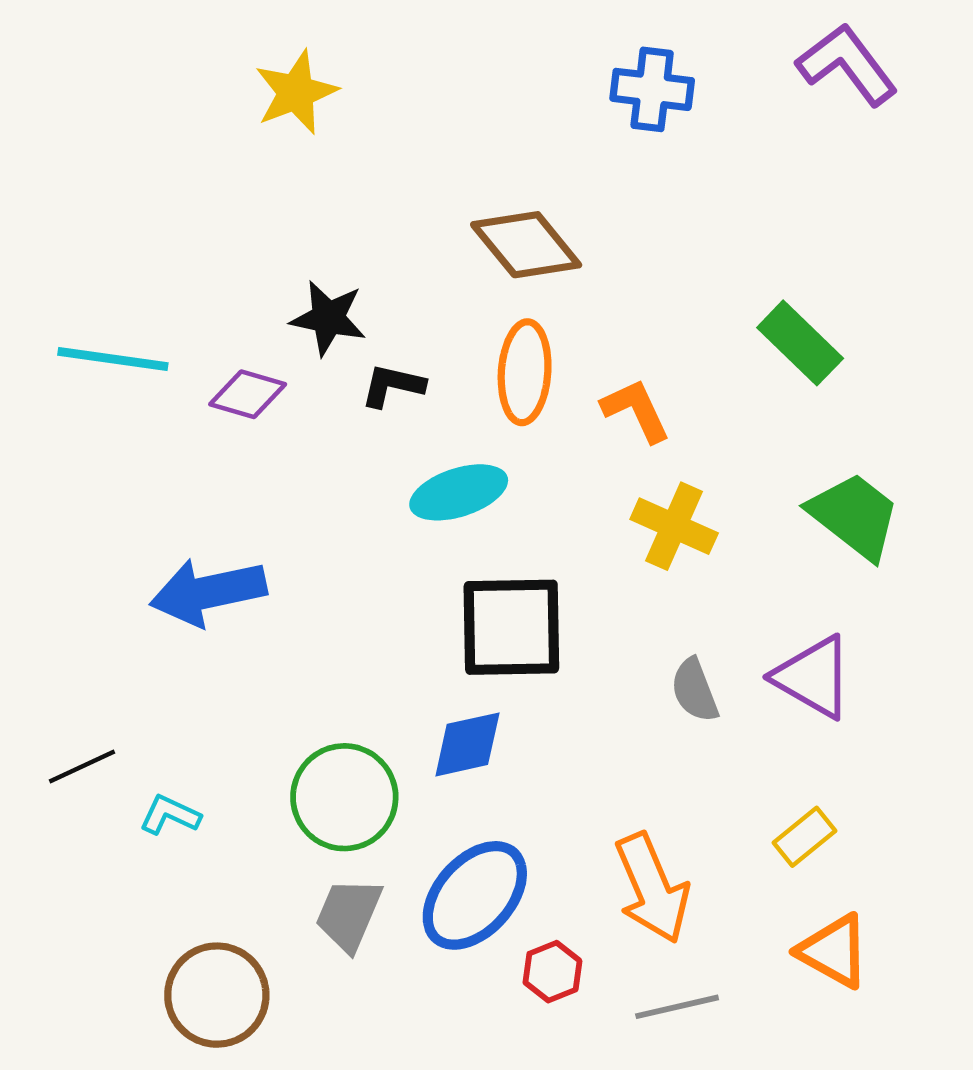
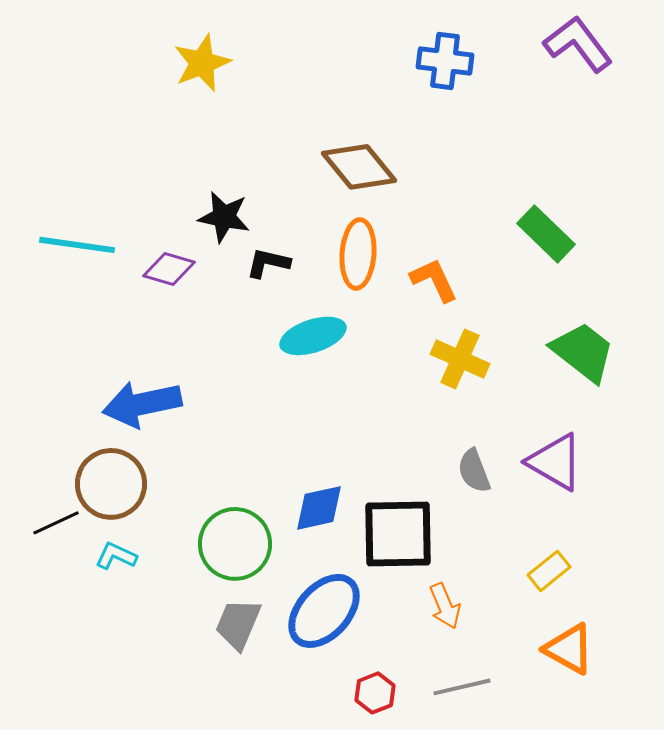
black square: (511, 627) -> (398, 534), moved
orange arrow: (652, 888) -> (445, 606), size x0.6
red hexagon: (552, 972) -> (375, 693), moved
brown circle: (217, 995) -> (111, 484), moved

